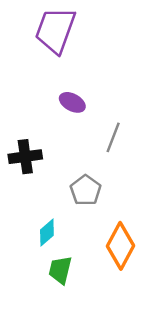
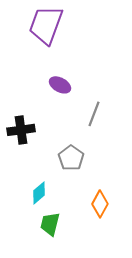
orange diamond: (120, 246) -> (100, 204), size x0.7

